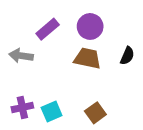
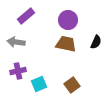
purple rectangle: (48, 29) -> (26, 16), moved
purple cross: (22, 107) -> (18, 71), moved

